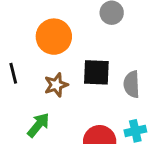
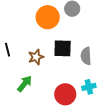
orange circle: (54, 37) -> (48, 17), moved

